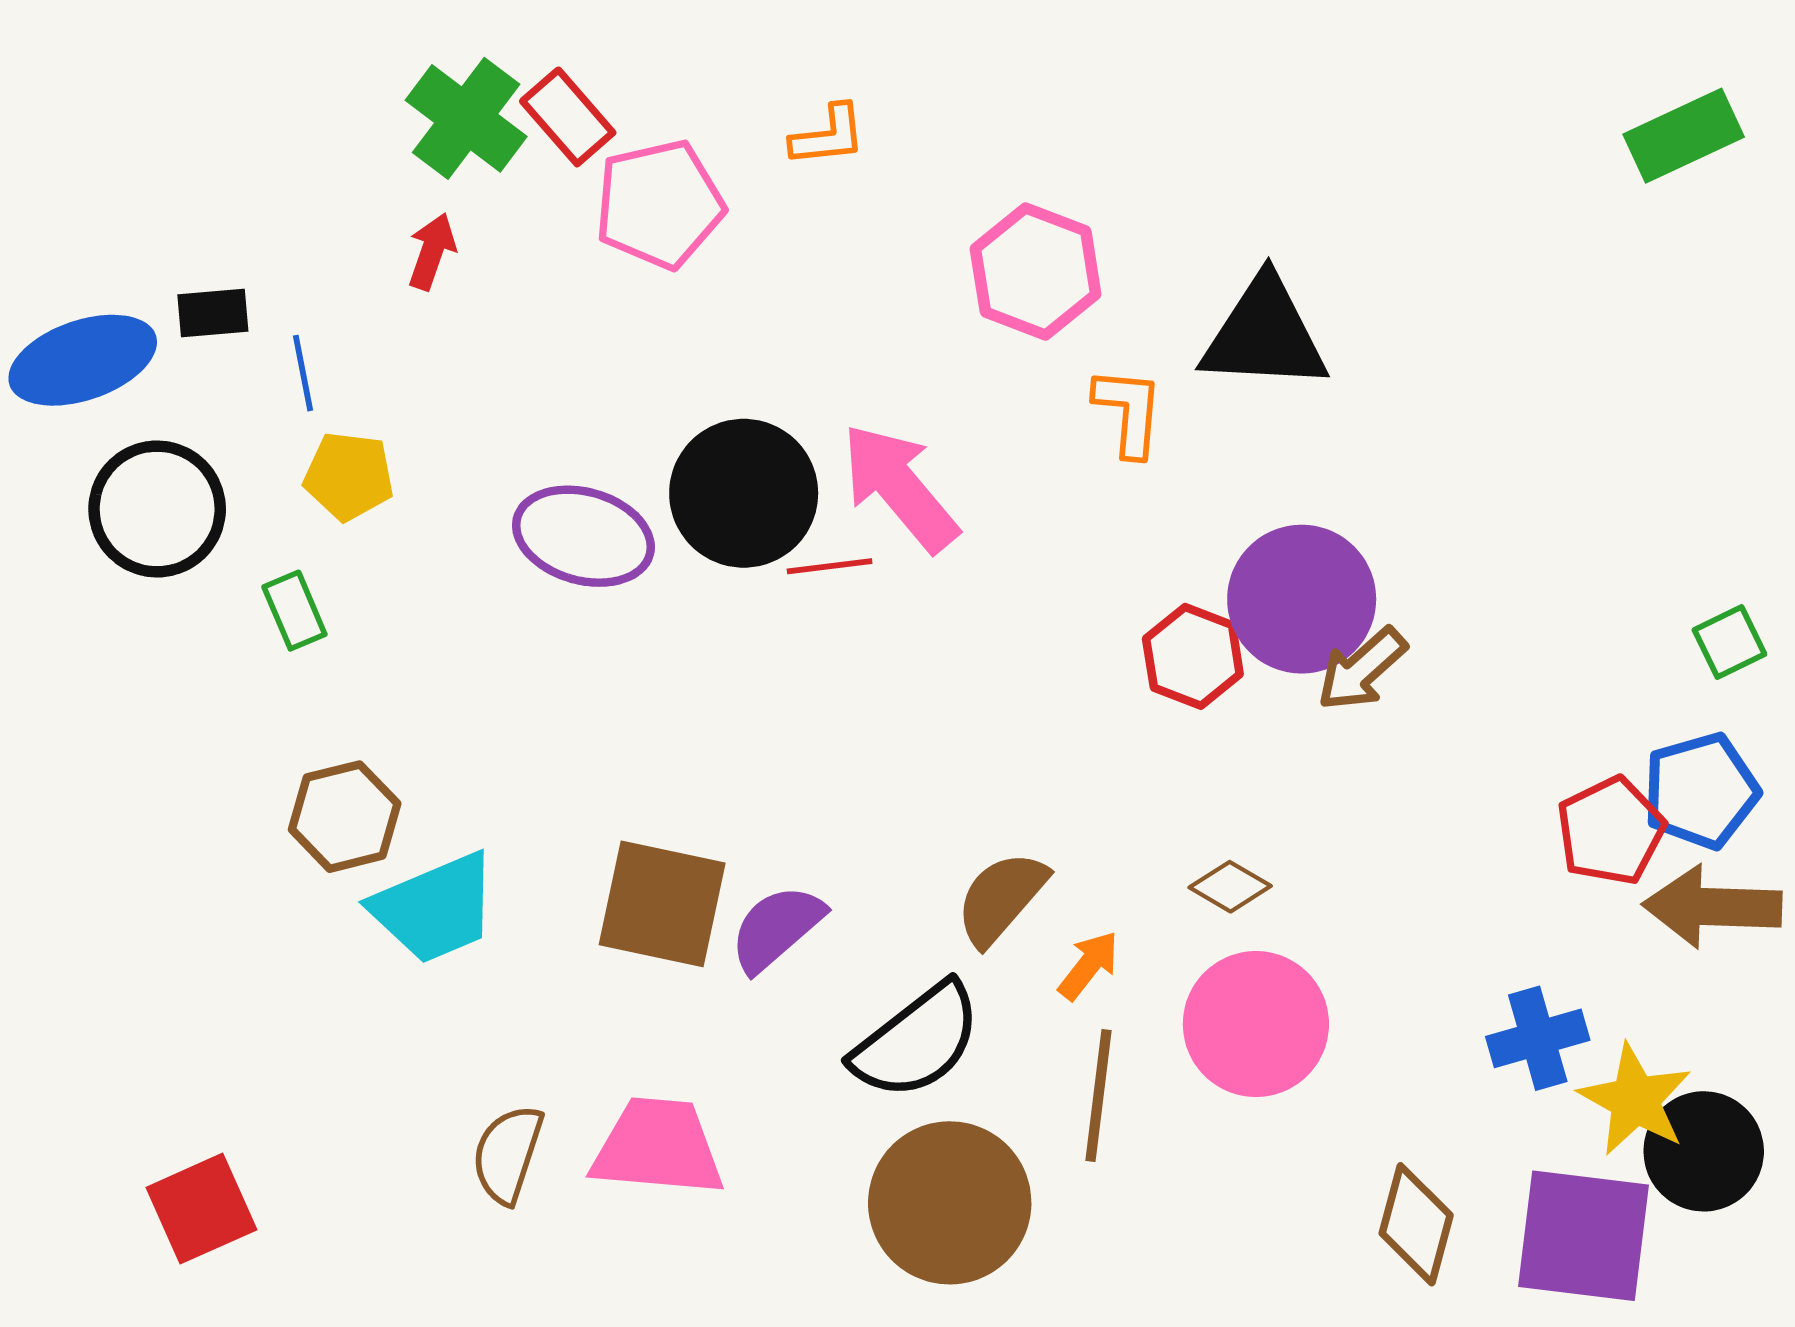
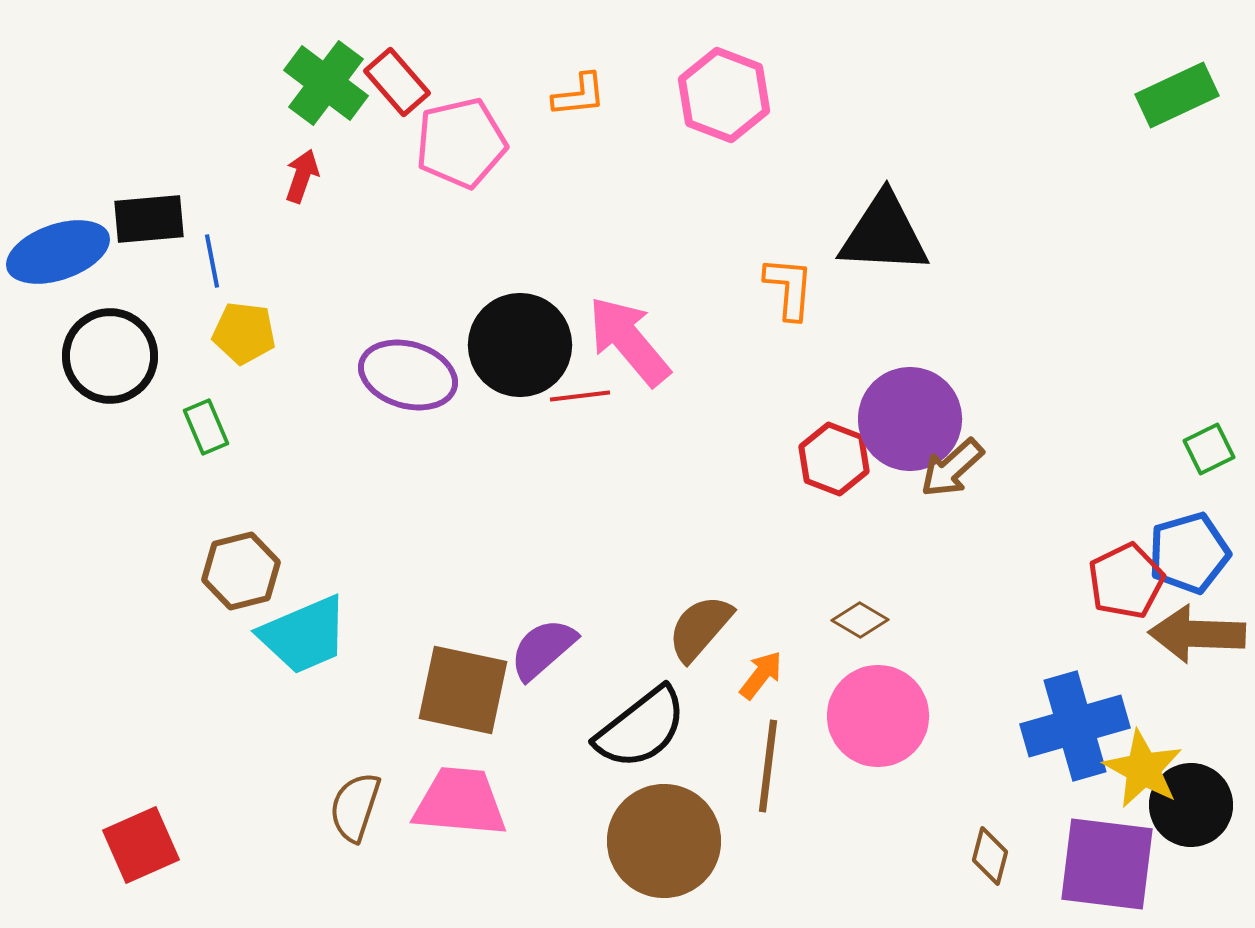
pink hexagon: (1036, 271) -> (724, 95), moved
black rectangle: (213, 313) -> (149, 219), size x1.4
brown square: (662, 904) -> (463, 690), moved
blue cross: (1538, 1038) -> (1075, 726), size x1.5
brown diamond: (1416, 1224) -> (990, 856), size x0.7

